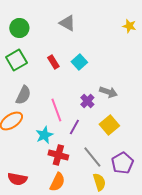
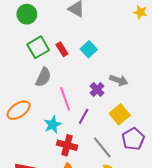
green square: (16, 60) -> (38, 47), moved
gray semicircle: (23, 95) -> (43, 77), moved
purple pentagon: (122, 163) -> (133, 139), moved

